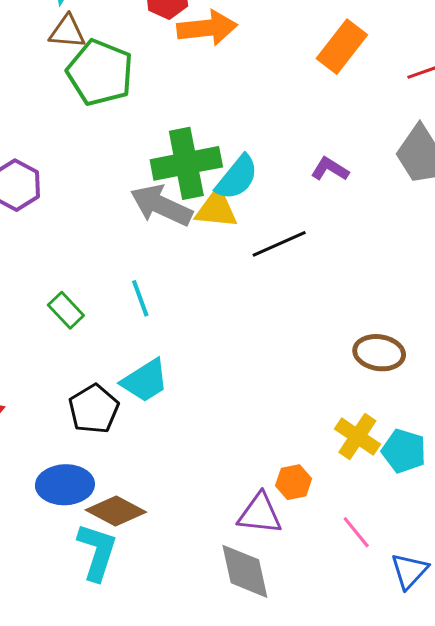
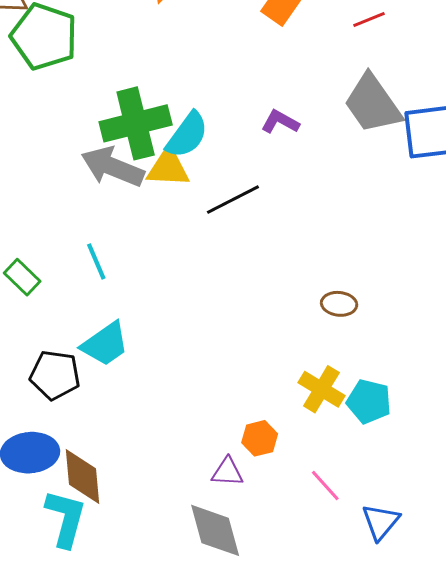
brown ellipse: (379, 353) -> (339, 304), size x0.7
black pentagon: (94, 409) -> (55, 375), turned -30
brown diamond: (116, 511) -> (82, 476), turned 60
purple triangle: (260, 514) -> (227, 472), size x0.7

